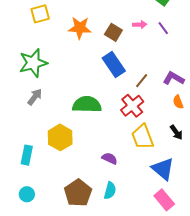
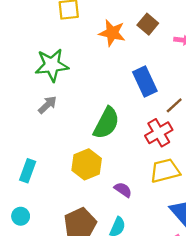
brown square: (113, 32) -> (148, 24), moved
green semicircle: (87, 104) -> (106, 123), turned 108
yellow hexagon: (60, 137) -> (87, 164), moved
yellow trapezoid: (143, 137) -> (165, 171), turned 88

